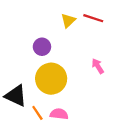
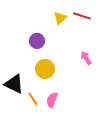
yellow circle: (51, 79) -> (45, 69), size x0.7
pink semicircle: (59, 114) -> (52, 100), turned -77

